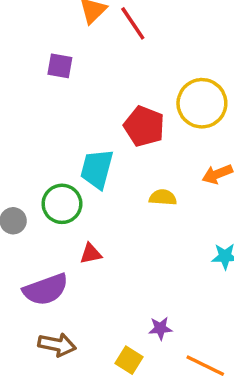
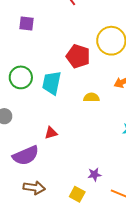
green circle: (62, 204) -> (21, 77), moved

